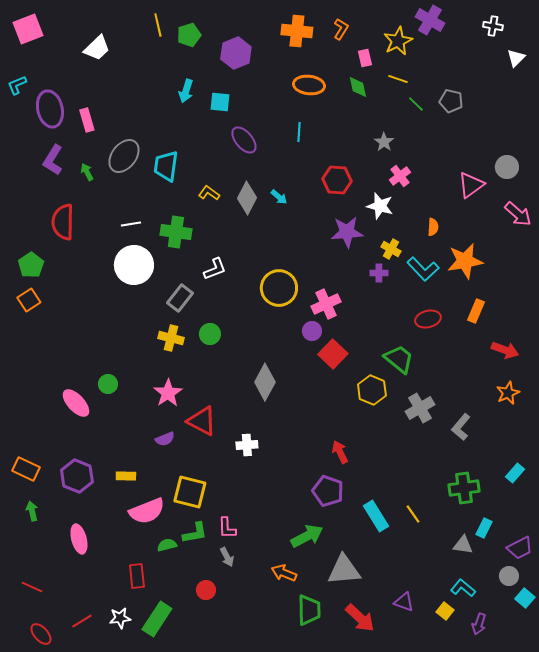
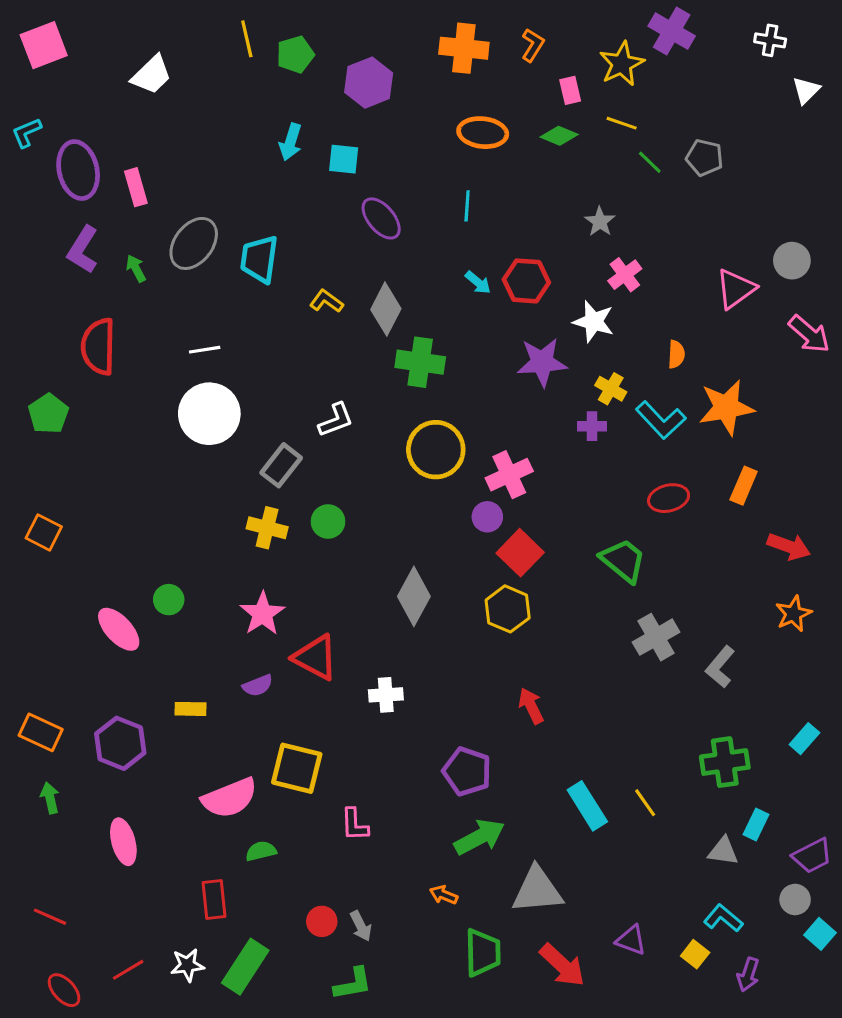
green diamond: (358, 87) -> (559, 136), turned -55
cyan arrow: (279, 197) -> (478, 283), moved
green cross: (176, 232) -> (420, 362), moved
orange square: (29, 300) -> (44, 532), moved, turned -30
yellow hexagon: (372, 390) -> (508, 609), moved
yellow rectangle: (126, 476) -> (191, 709), moved
purple pentagon: (328, 491) -> (467, 771), moved
green L-shape: (195, 533) -> (353, 984), moved
gray arrow: (227, 557) -> (361, 926), moved
orange arrow: (284, 573) -> (444, 895), size x0.7

